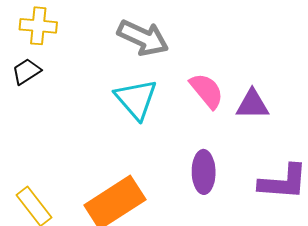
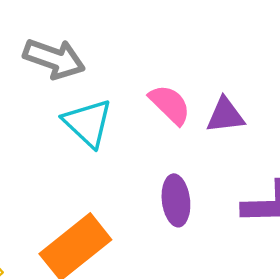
gray arrow: (143, 38) -> (54, 59), moved

